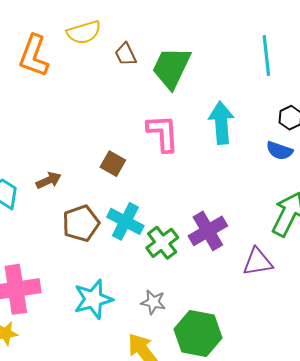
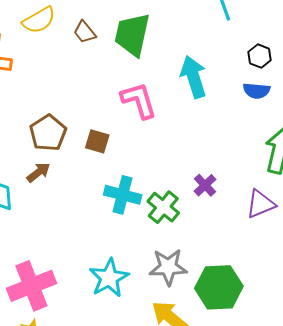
brown pentagon: (81, 223) -> (48, 133), moved
purple cross: (208, 231) -> (205, 185), size x0.6
gray star: (153, 302) -> (168, 267), size x1.5

